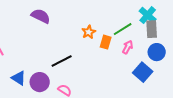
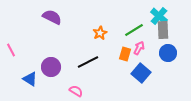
orange rectangle: (106, 42) -> (125, 54), moved
black line: (62, 61) -> (88, 62), moved
blue square: (143, 72) -> (141, 73), moved
purple circle: (40, 82) -> (51, 67), moved

